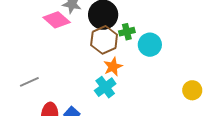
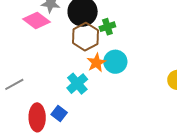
cyan circle: (150, 45) -> (115, 62), moved
cyan cross: (105, 87) -> (77, 84), moved

